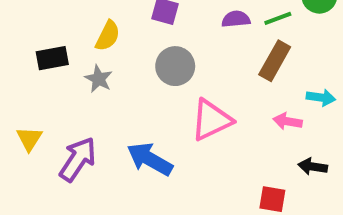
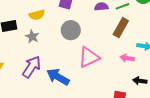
yellow semicircle: (108, 36) -> (37, 15), turned 49
purple arrow: (78, 159) -> (32, 67), moved

